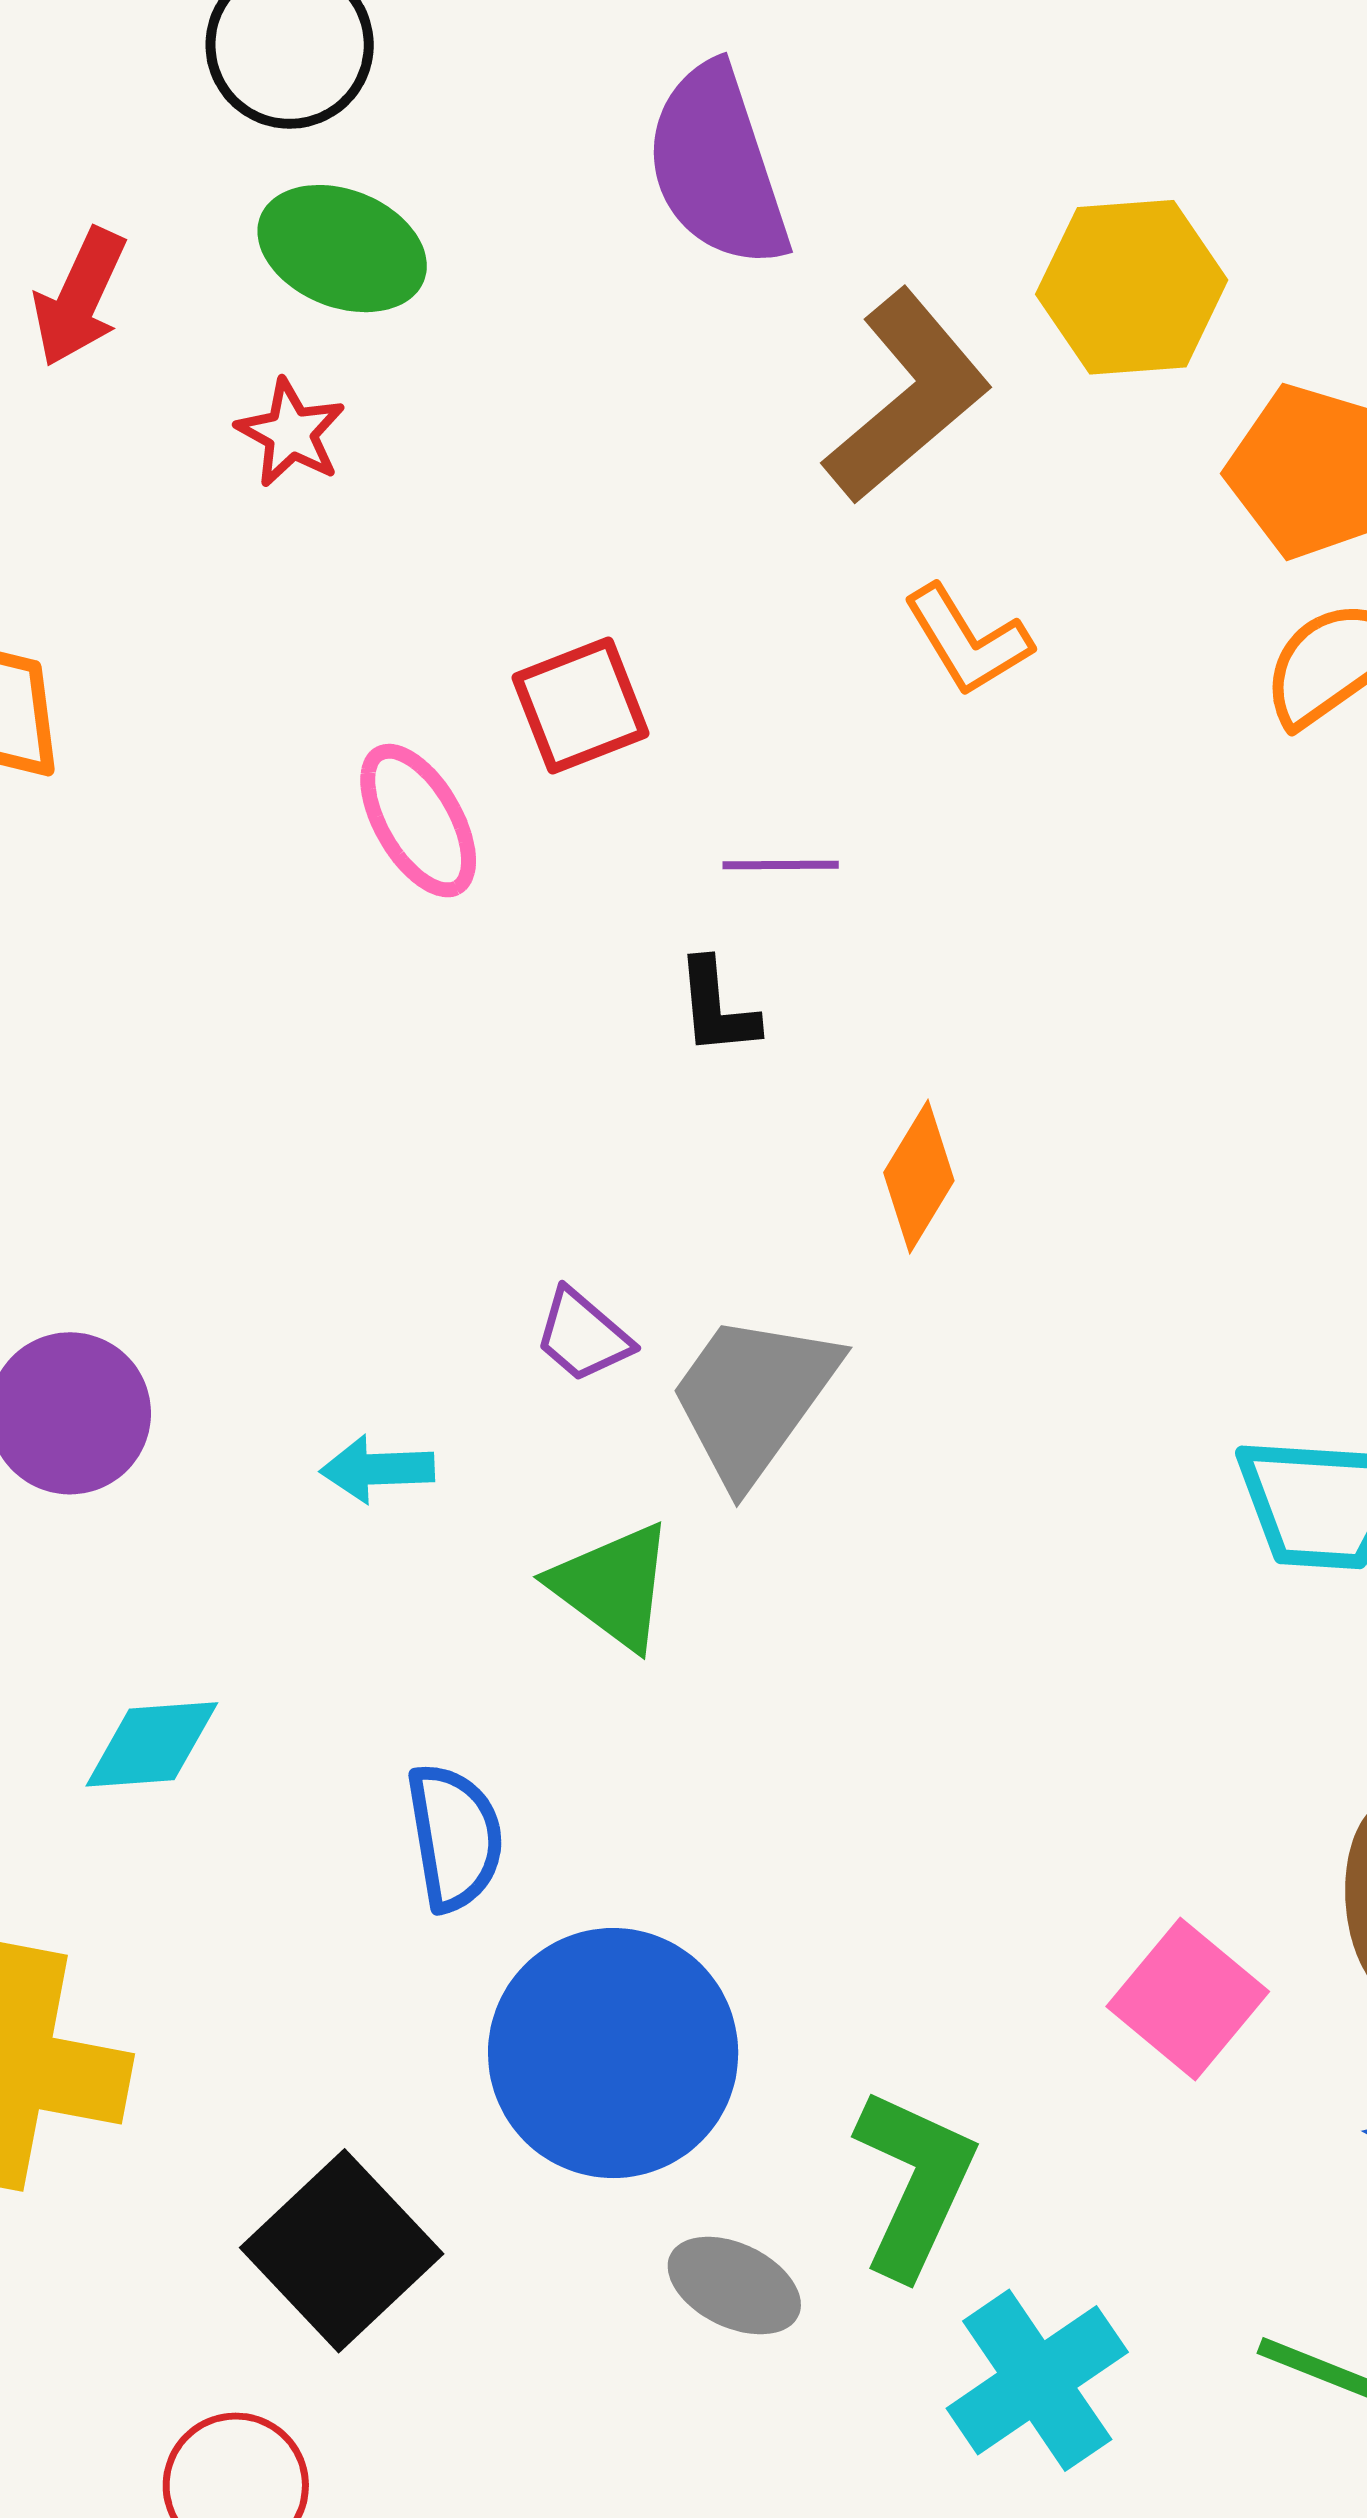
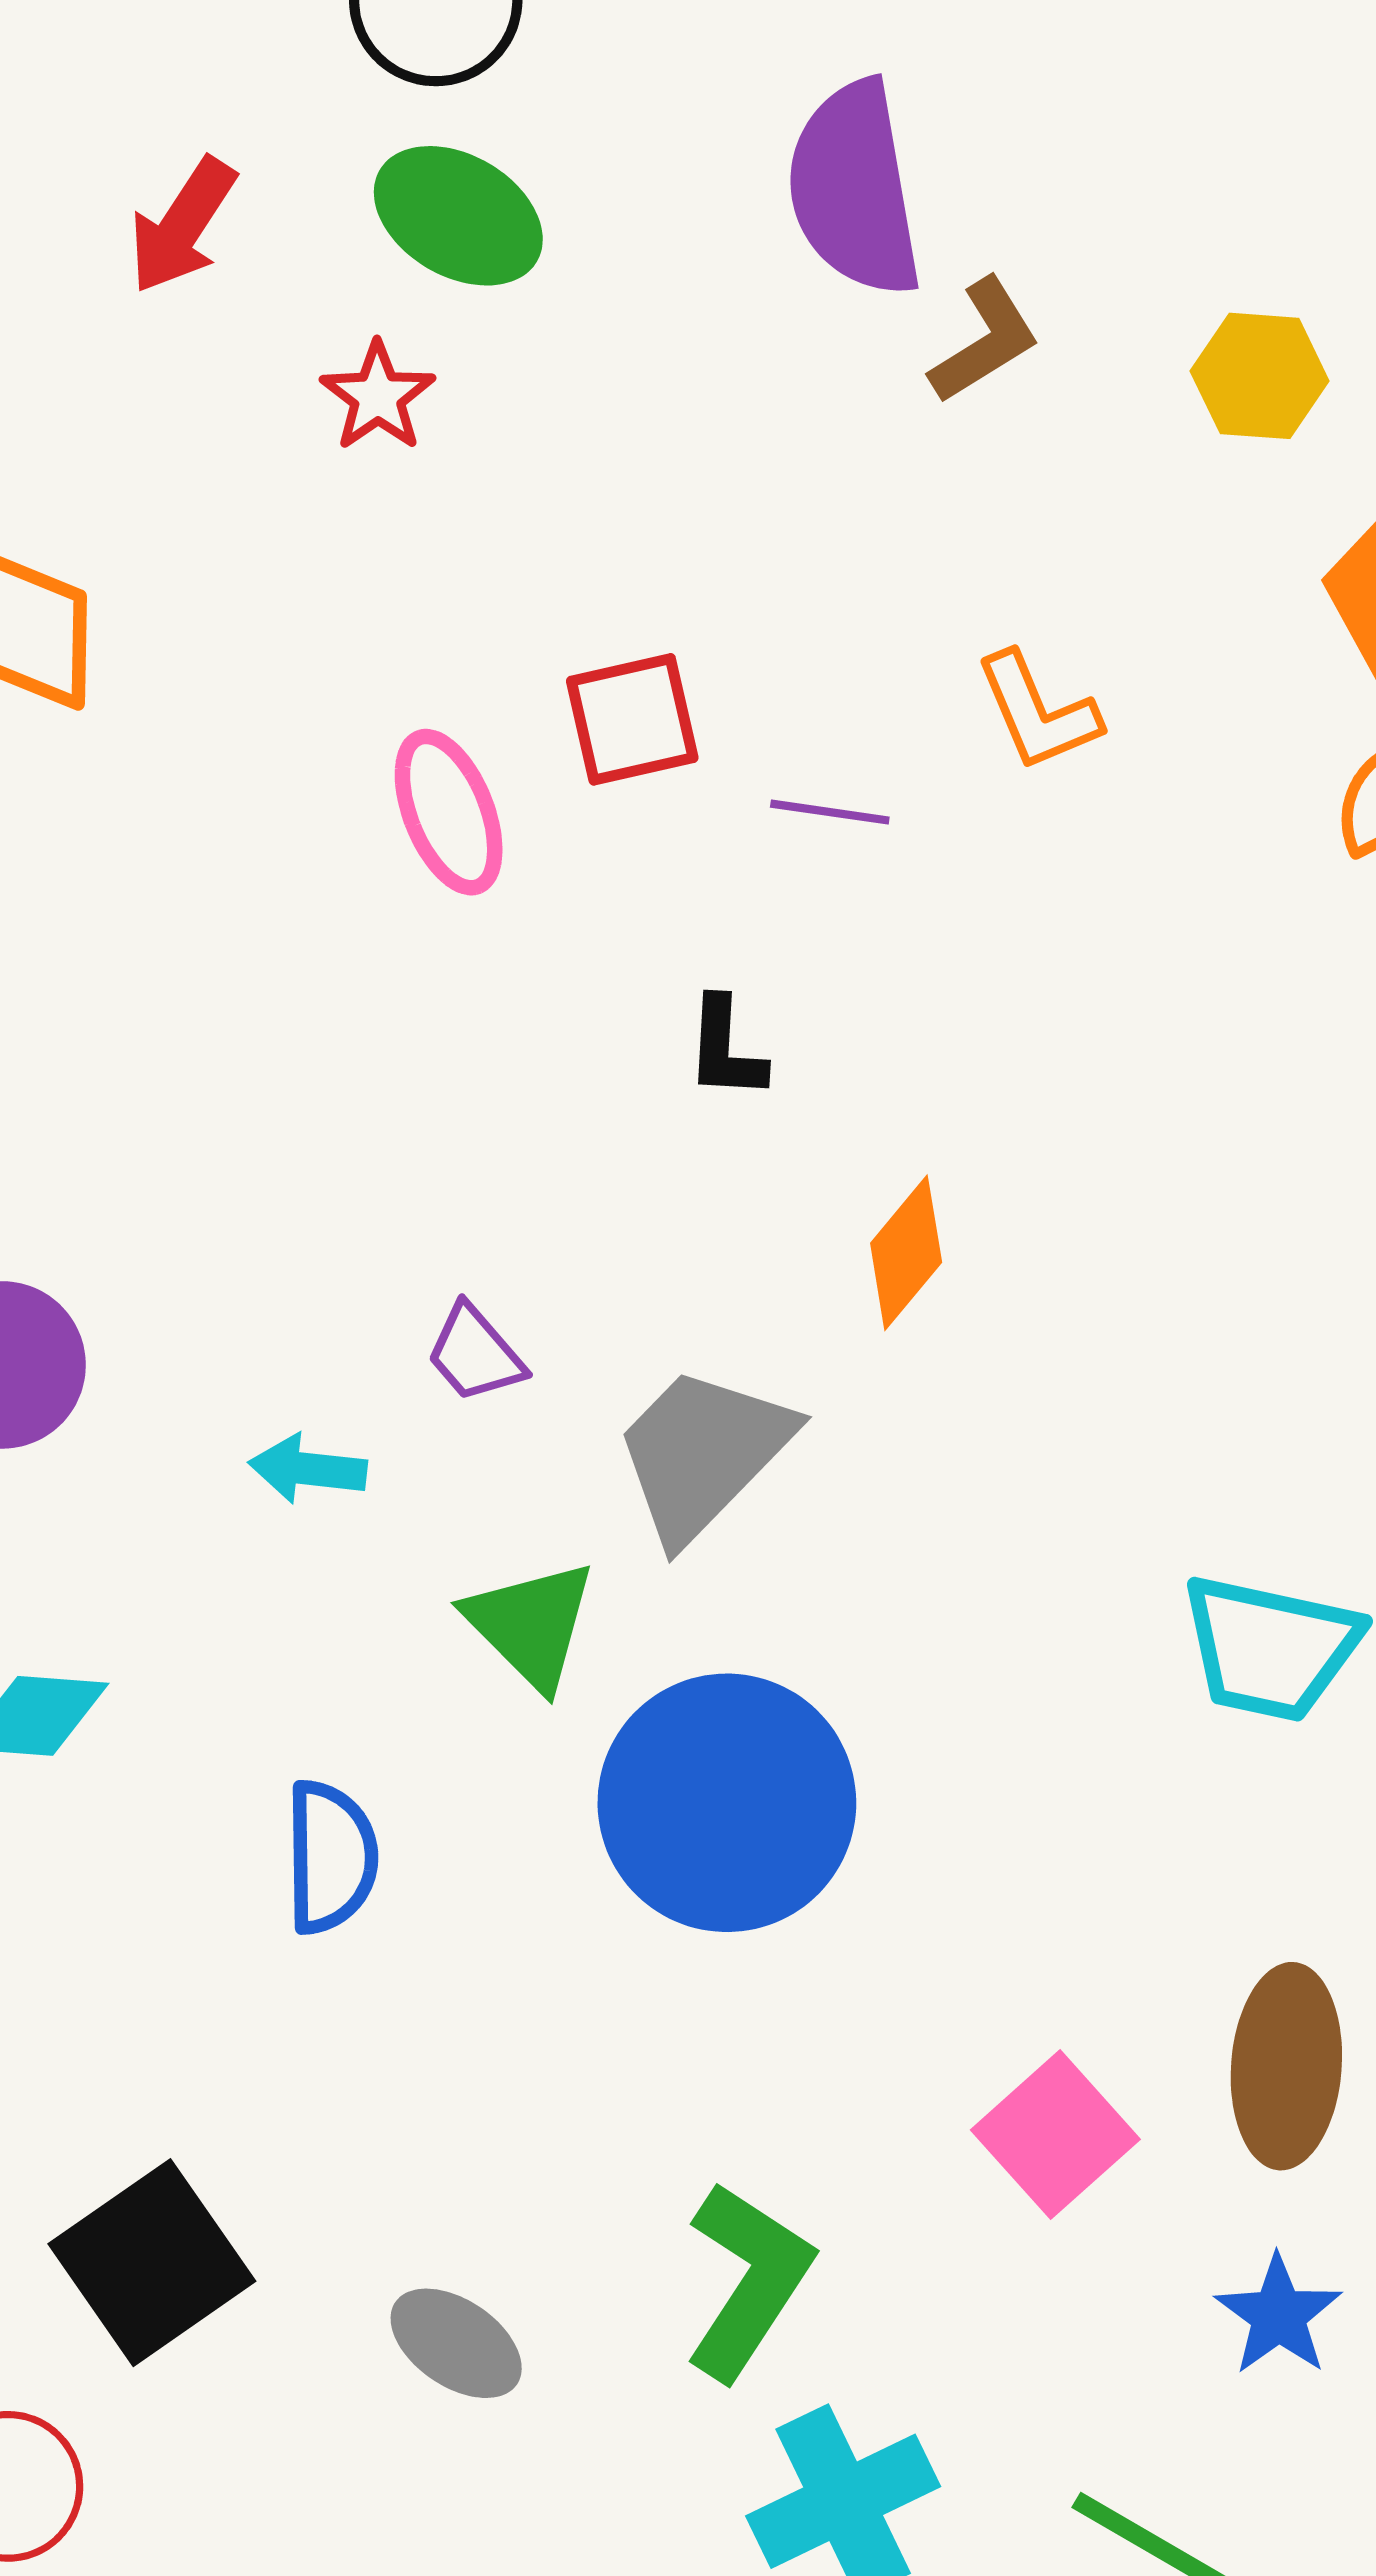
yellow hexagon: (1132, 287) -> (1260, 376), size x0.7
brown L-shape: (907, 396) -> (985, 341), moved, size x0.6
purple line: (781, 865) -> (830, 812), moved
purple trapezoid: (583, 1336) -> (475, 1354), moved
blue circle: (613, 2053) -> (727, 1803), moved
gray ellipse: (734, 2286) -> (456, 2343), moved

